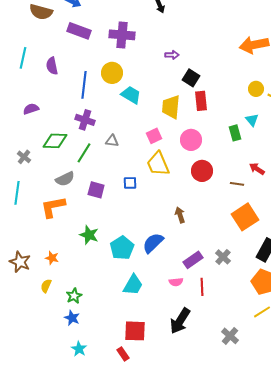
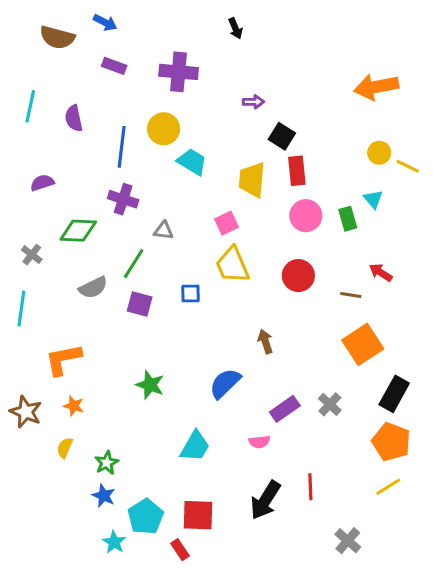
purple rectangle: (79, 31) -> (114, 66), size x0.7
pink circle: (191, 140) -> (306, 216), moved
green line: (84, 153) -> (134, 264), moved
orange L-shape: (53, 207) -> (63, 359), moved
green star: (89, 235) -> (150, 385), moved
cyan pentagon: (122, 248) -> (146, 517), moved
red line: (202, 287) -> (310, 487), moved
gray cross: (230, 336) -> (348, 541), moved

